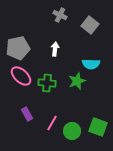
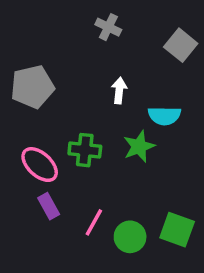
gray square: (90, 25) -> (181, 45), moved
white arrow: (55, 49) -> (119, 90), moved
pink ellipse: (21, 76) -> (40, 165), moved

